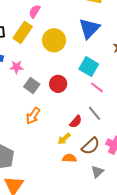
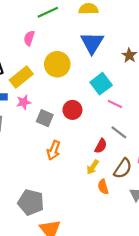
yellow rectangle: (23, 32) -> (21, 77), moved, turned 30
cyan square: (89, 67) -> (101, 84), turned 36
orange semicircle: (69, 158) -> (103, 187), turned -96

